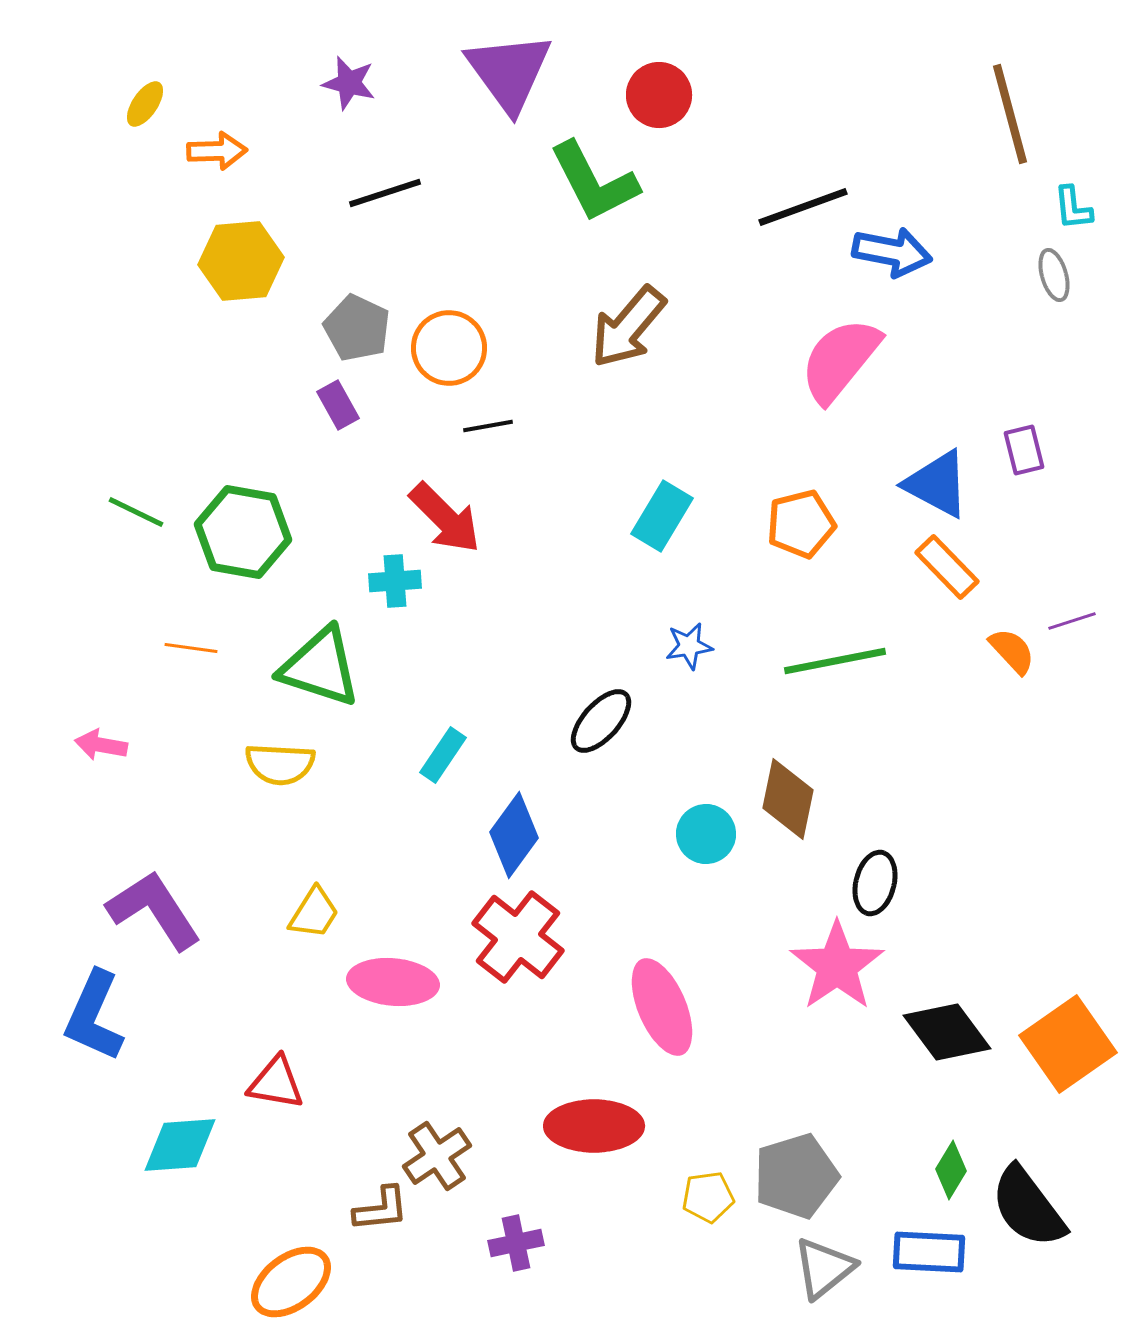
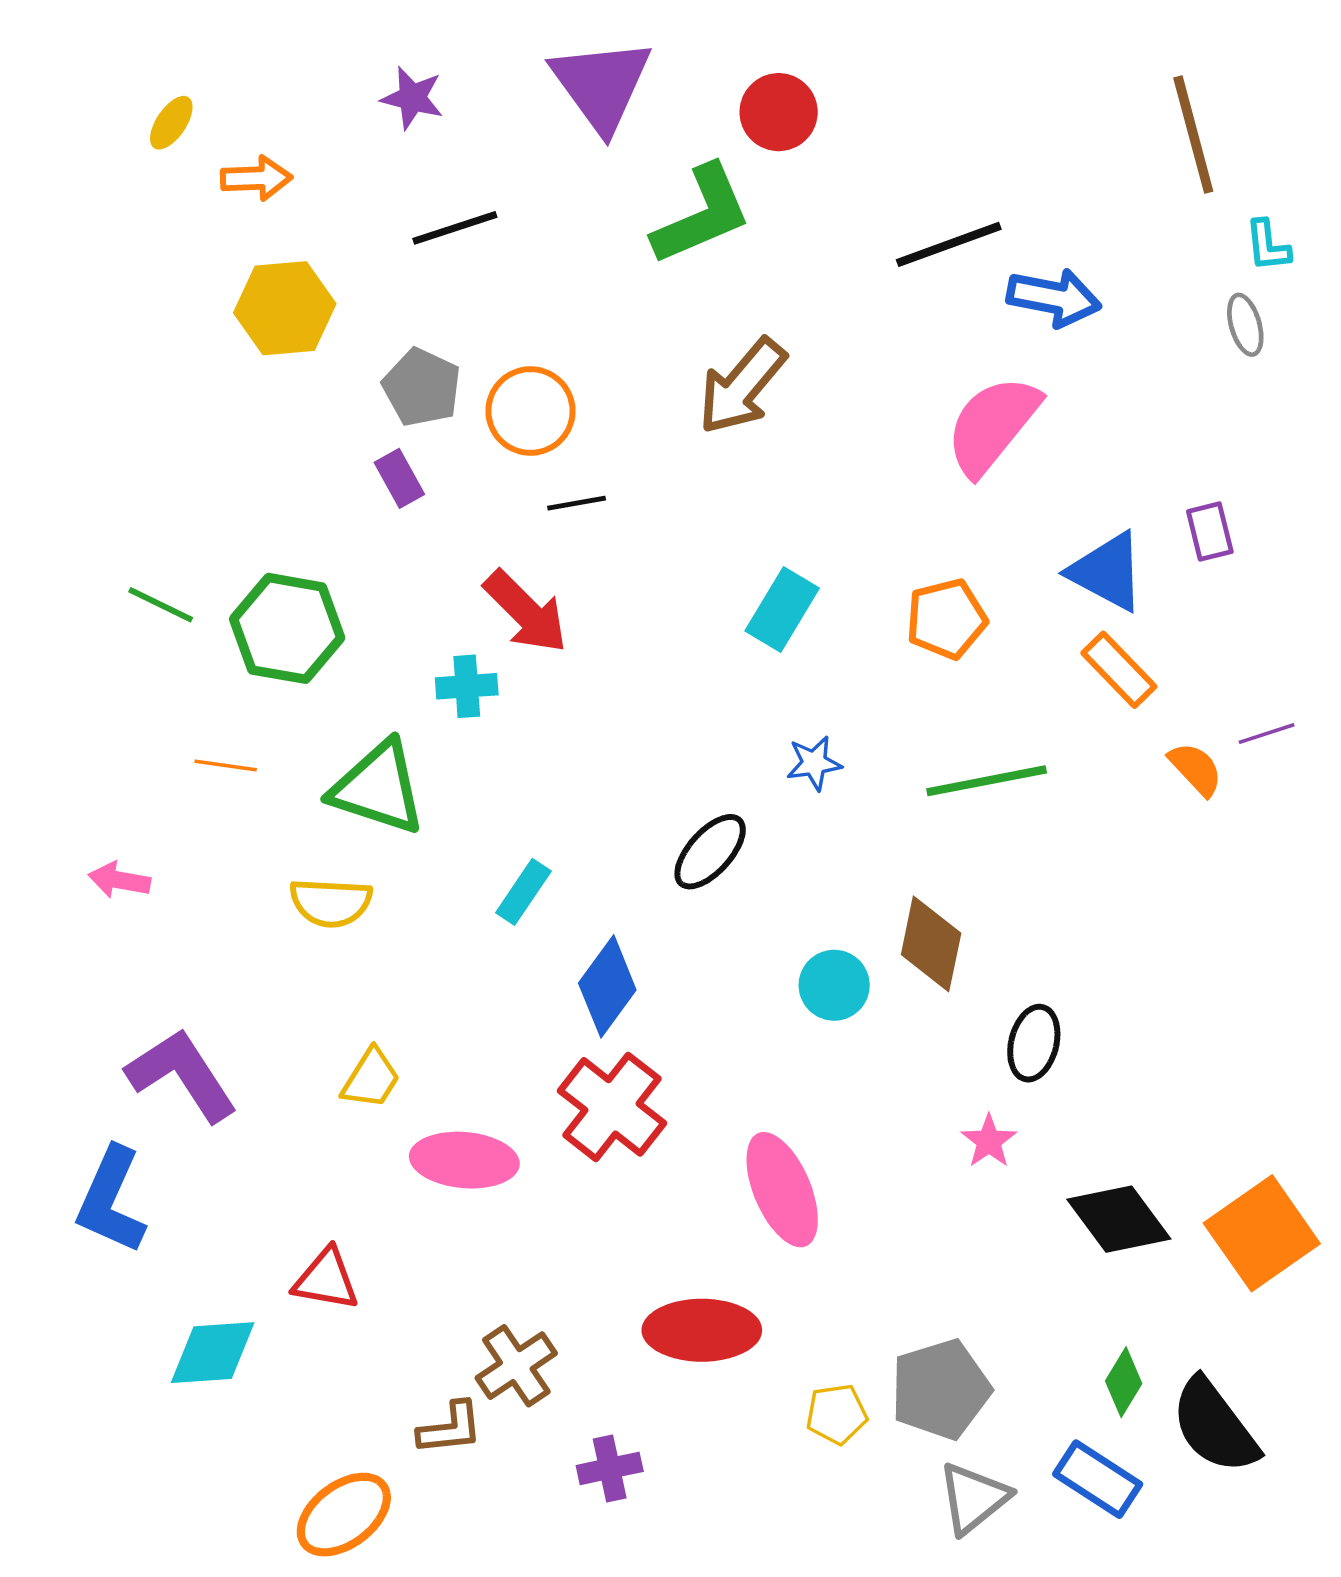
green L-shape: (594, 182) -> (702, 215), turned -86
pink star: (837, 966) -> (989, 1141), size x0.5
blue rectangle: (929, 1252) -> (1098, 1479), turned 30

